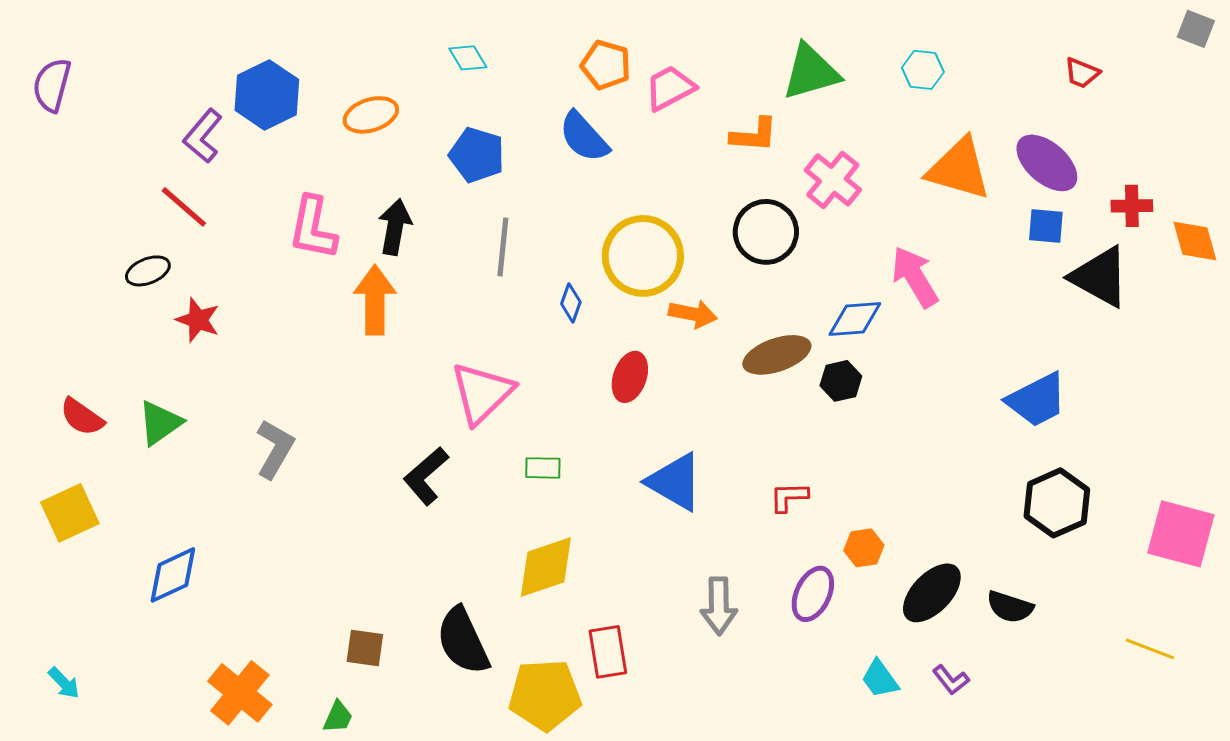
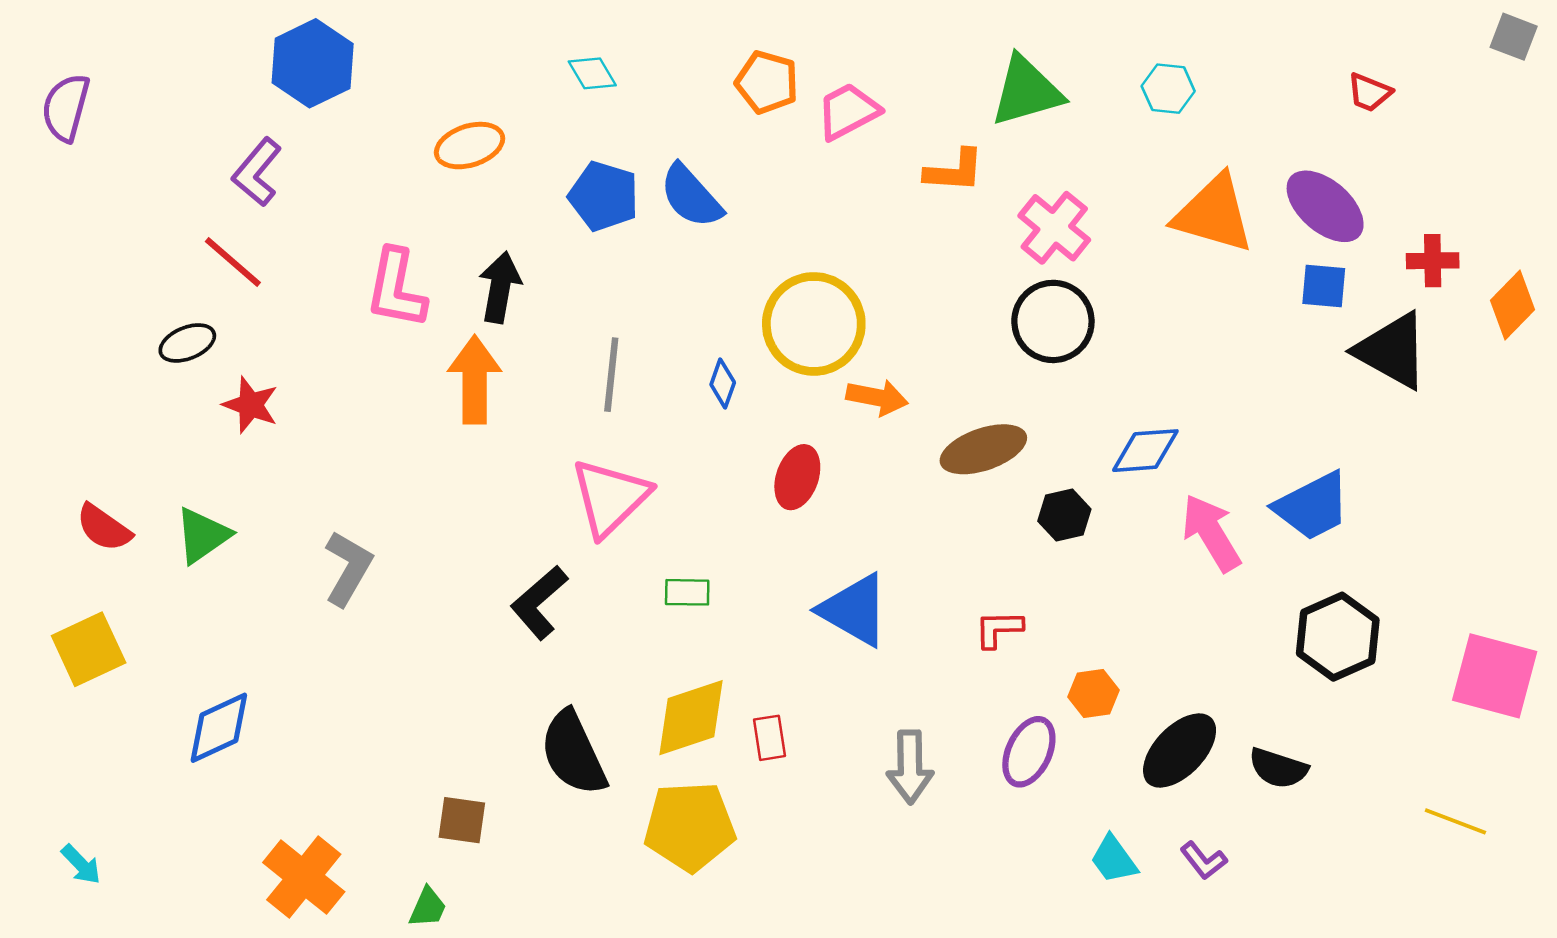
blue hexagon: (267, 95) -> (313, 63), moved
blue semicircle: (584, 137) -> (691, 196), moved
black circle: (766, 232) -> (1053, 321), moved
orange diamond: (1195, 241) -> (1512, 305), turned 60
gray line: (503, 247) -> (611, 375), moved
pink arrow: (915, 277) -> (1211, 533), moved
blue diamond: (855, 319) -> (1145, 451), moved
black hexagon: (841, 381) -> (1064, 515), moved
black semicircle: (463, 641) -> (573, 753), moved
red rectangle: (608, 652) -> (769, 738), moved, size x0.7
yellow pentagon: (545, 695) -> (690, 826), moved

